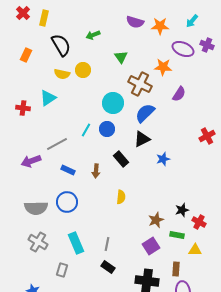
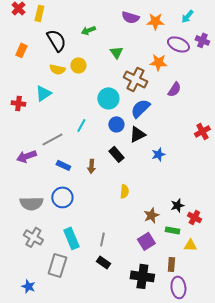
blue circle: (107, 129) -> (116, 124), moved
yellow semicircle: (121, 197) -> (124, 191), moved
gray rectangle: (62, 270) -> (57, 265), size x1.6

